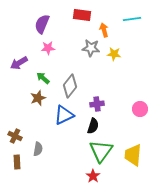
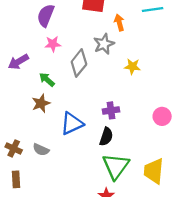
gray star: (91, 48) -> (104, 44), turned -30
yellow star: (114, 54) -> (132, 67), moved
gray diamond: (70, 86) -> (79, 63), moved
gray semicircle: (38, 149) -> (41, 150), moved, turned 104

